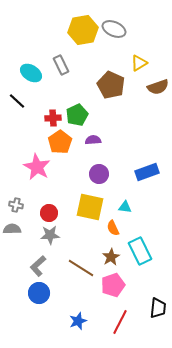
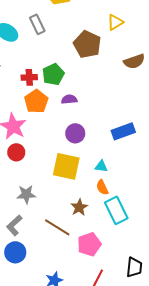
brown semicircle: (158, 87) -> (134, 61), moved
red circle: (49, 213) -> (16, 152), moved
orange semicircle: (113, 228) -> (102, 187), moved
brown star: (111, 257) -> (79, 207), moved

